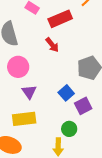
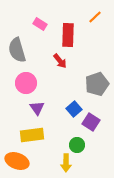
red rectangle: (60, 19) -> (68, 35), turned -65
purple square: (83, 106) -> (91, 122), turned -30

